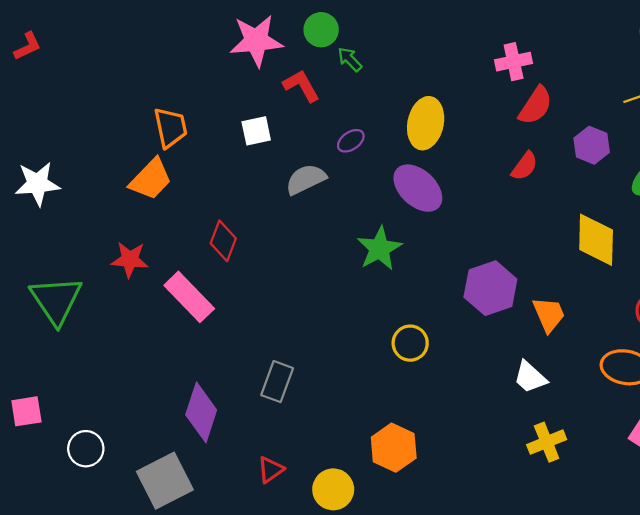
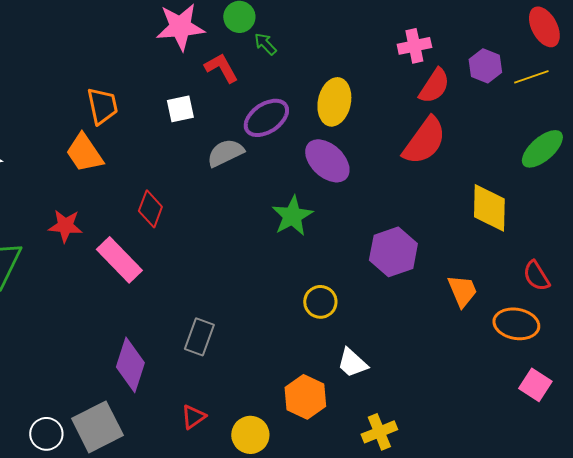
purple ellipse: (351, 141) -> (266, 118), size x1.8
purple hexagon: (592, 145) -> (485, 66), moved
red semicircle: (525, 166) -> (424, 141), size x1.8
orange trapezoid: (151, 179) -> (84, 153), turned 102
orange trapezoid: (549, 315) -> (462, 291), moved
white trapezoid: (530, 377) -> (352, 363), moved
yellow cross: (547, 442) -> (379, 432), moved
white circle: (86, 449) -> (46, 434), moved

